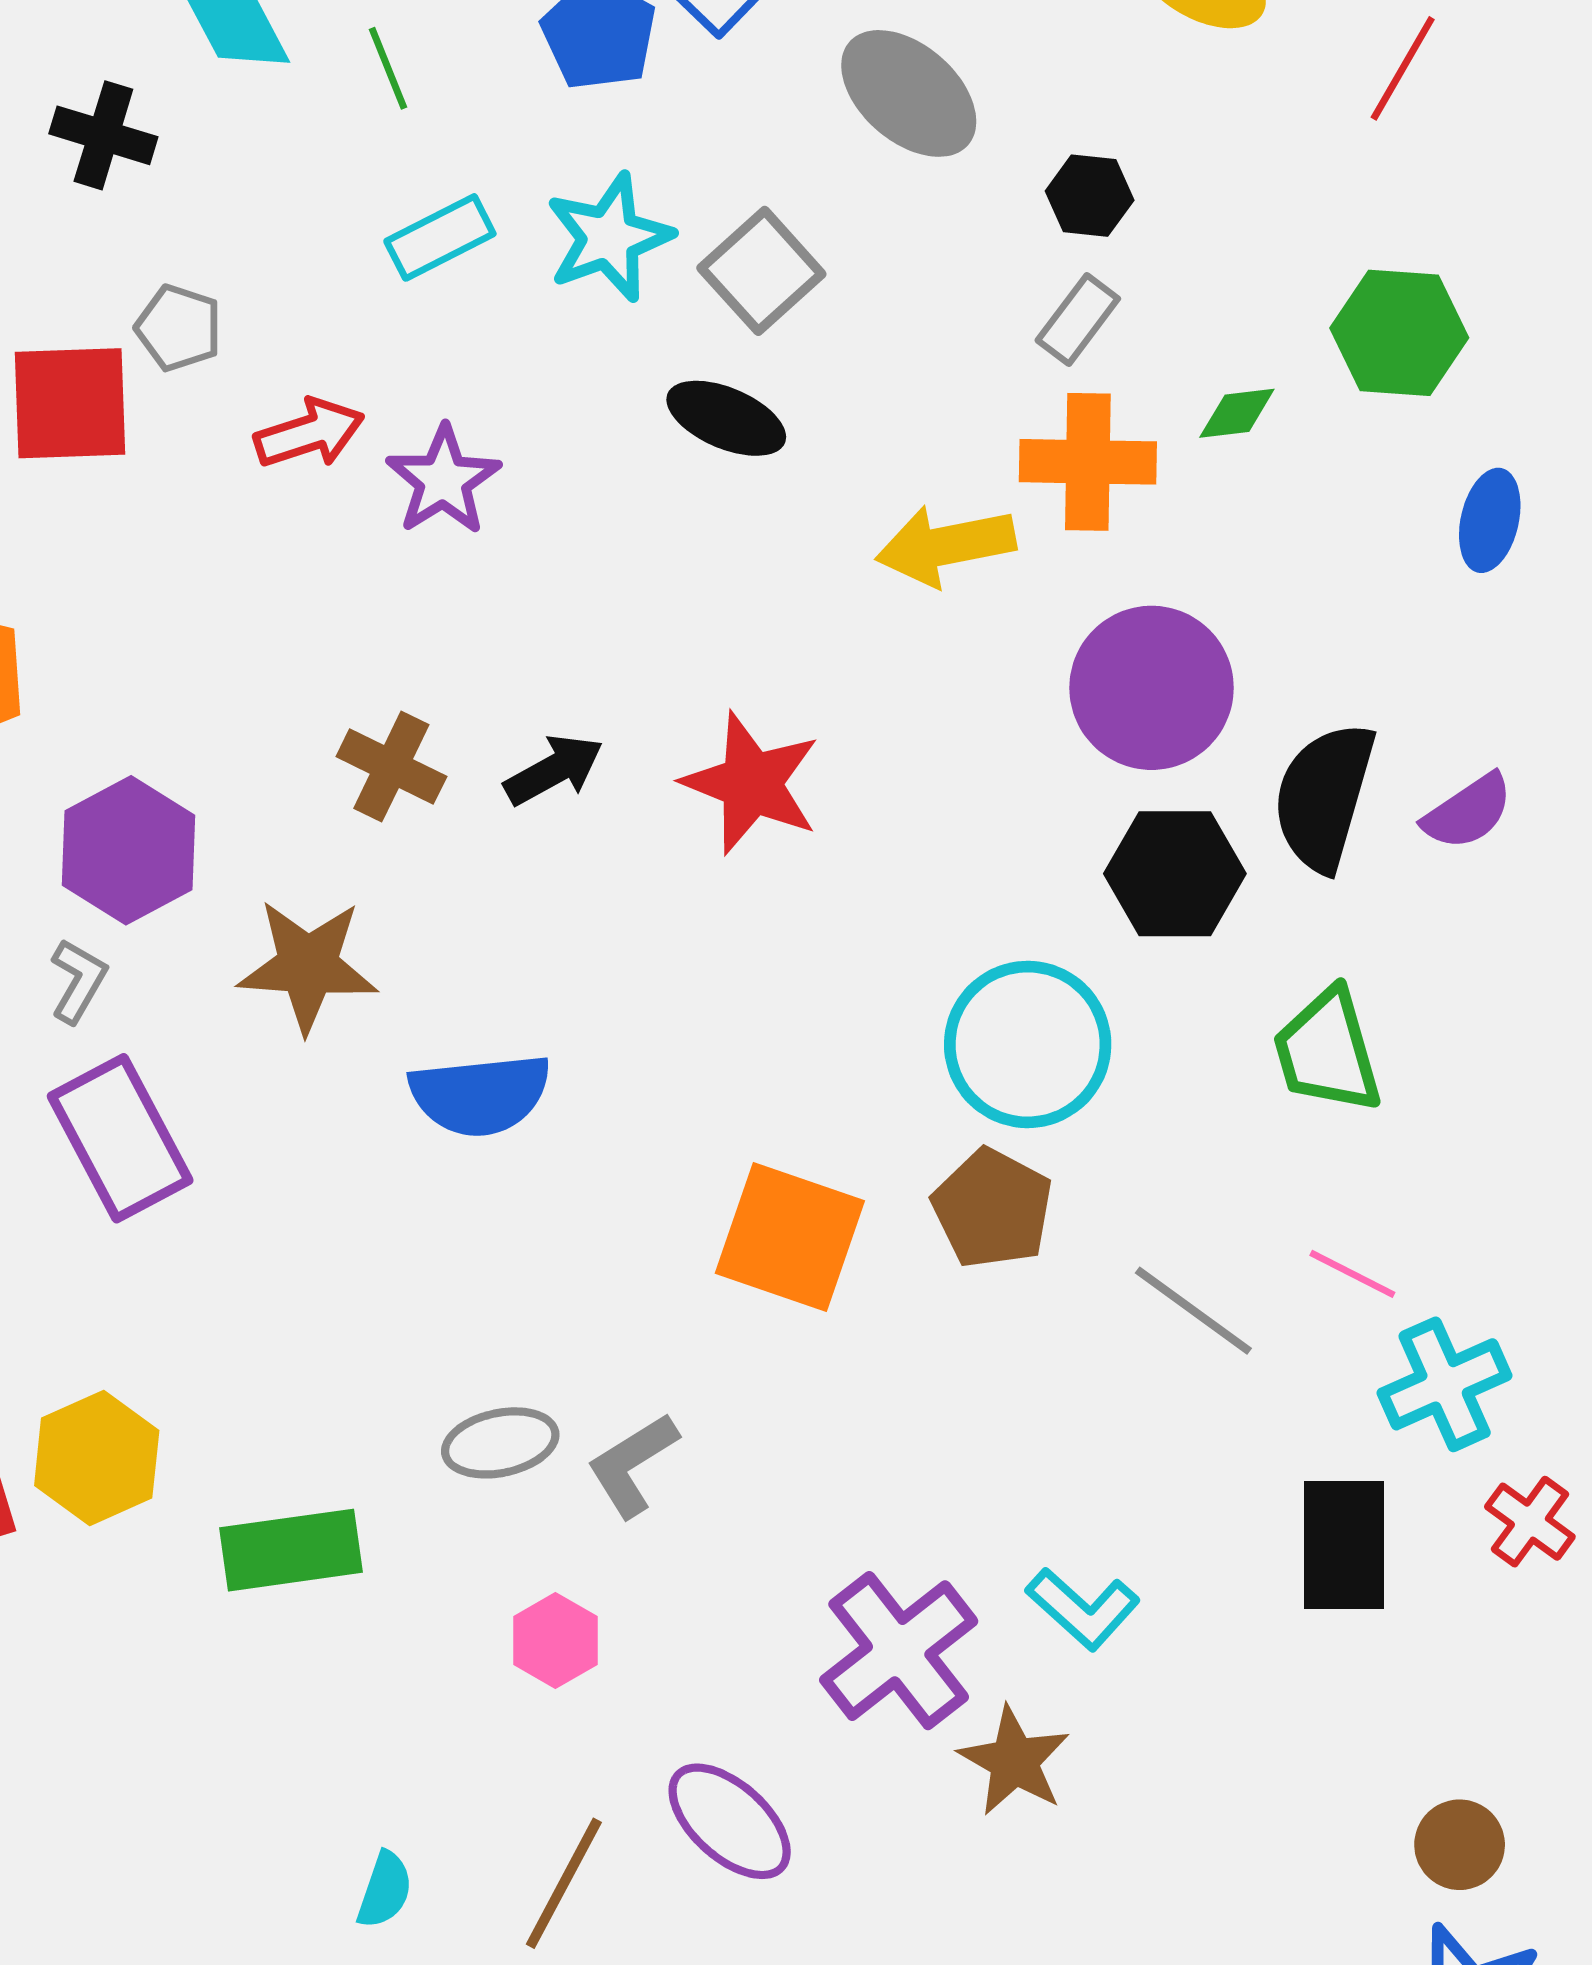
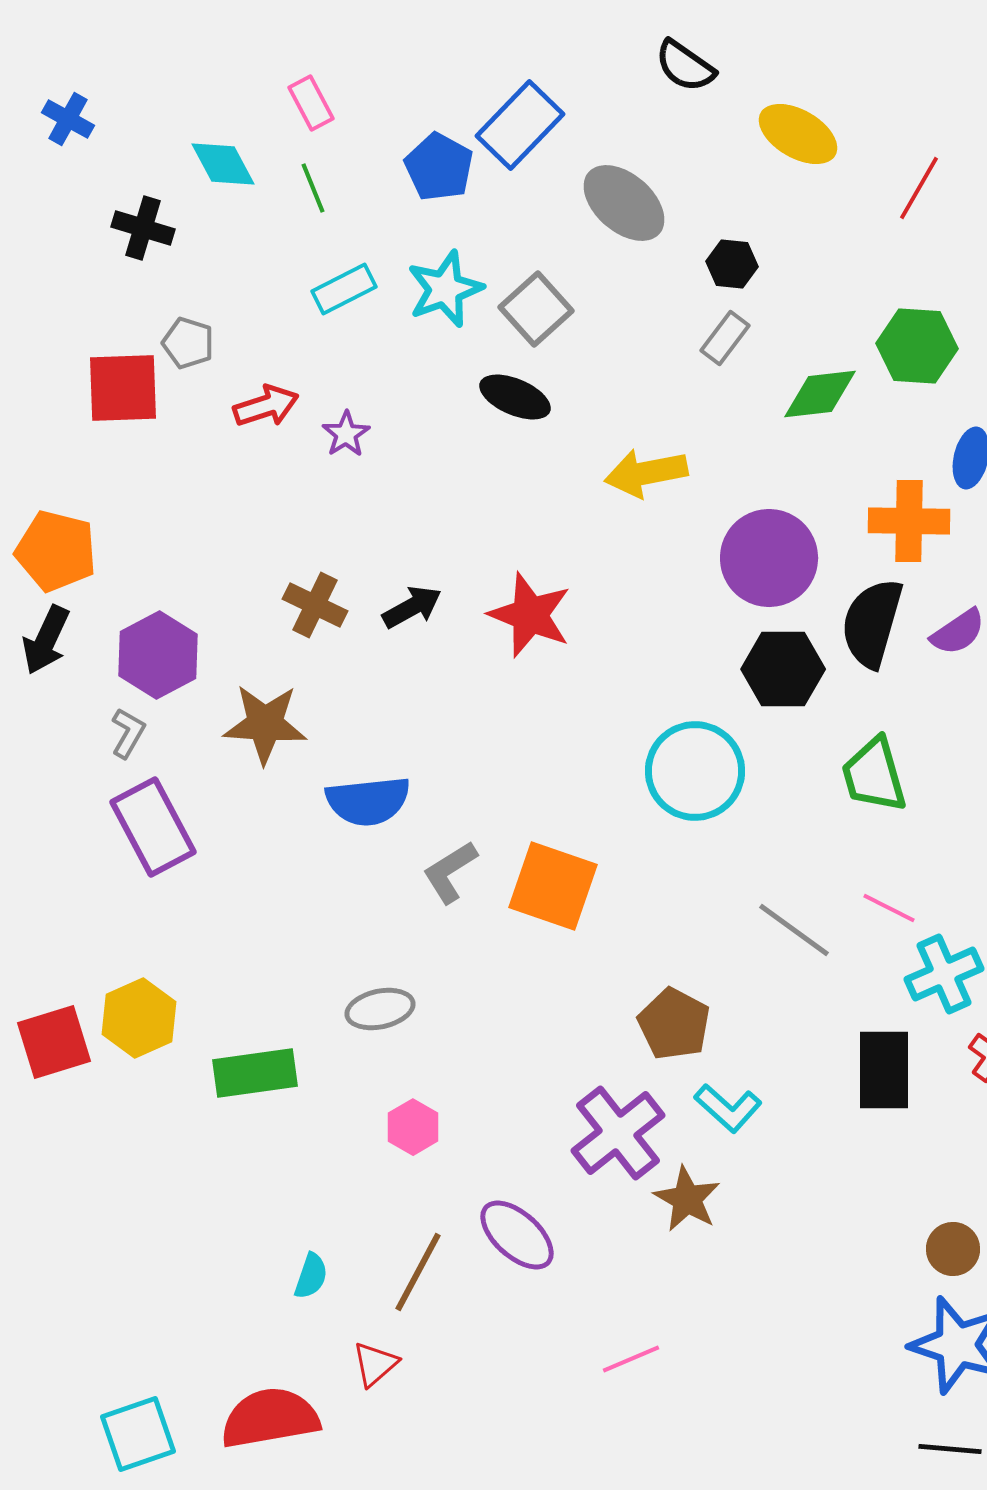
green diamond: (1237, 413) -> (820, 394), size x1.6
orange cross: (1088, 462) -> (909, 521), moved
purple star: (443, 480) -> (346, 434), size x0.7
brown pentagon: (992, 1209) -> (674, 1024), moved
gray L-shape: (632, 1465) -> (450, 872), moved

